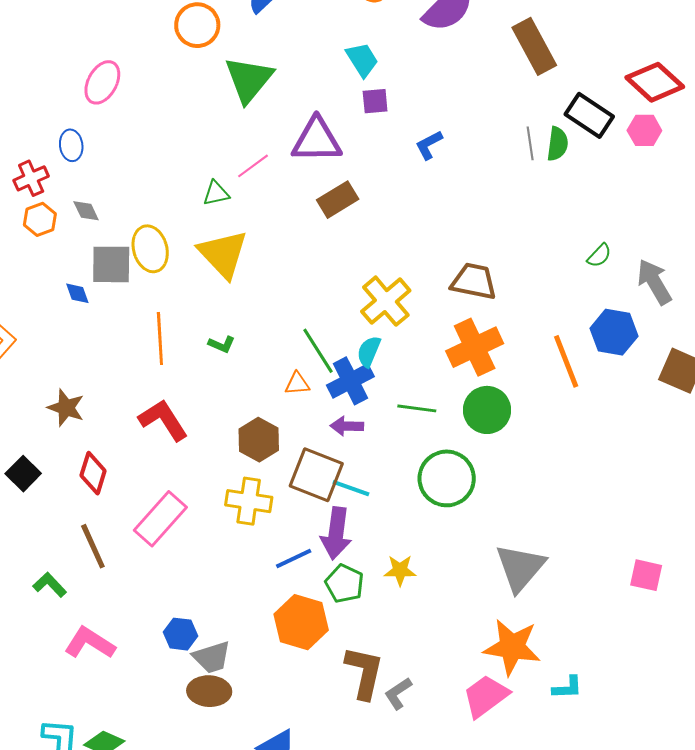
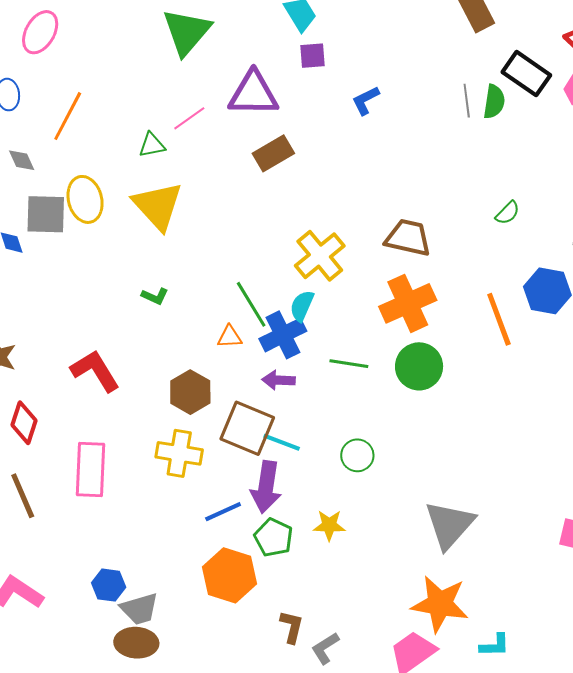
green semicircle: (599, 256) -> (508, 213), moved
orange line: (160, 338) -> (68, 116), moved, turned 30
green circle: (447, 478) -> (357, 455), moved, size x0.6
pink rectangle: (160, 519) -> (91, 470), turned -40
brown L-shape: (364, 673) -> (292, 627), size x0.6

